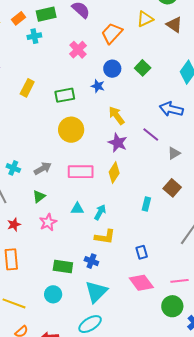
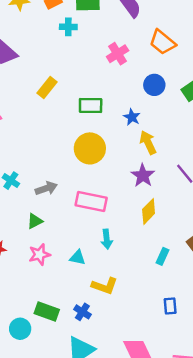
orange trapezoid: (112, 33) -> (162, 42), turned -105
blue star: (98, 86) -> (132, 117), moved
yellow diamond: (114, 173) -> (149, 211), moved
cyan triangle: (77, 209) -> (78, 257), moved
cyan arrow: (100, 212) -> (107, 239), moved, turned 133
blue rectangle: (142, 252) -> (170, 306), moved
cyan circle: (53, 294) -> (20, 329), moved

